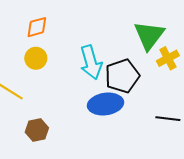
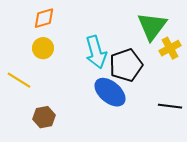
blue ellipse: (106, 104) -> (110, 92), turned 48

